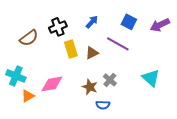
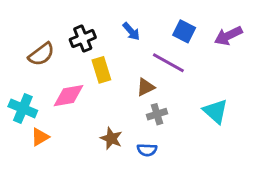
blue arrow: (92, 22) -> (131, 31), turned 96
brown triangle: (92, 53) -> (146, 87), moved
gray cross: (110, 80) -> (157, 114), turned 32
pink diamond: (52, 84) -> (69, 96), moved
brown star: (90, 87) -> (111, 138), moved

